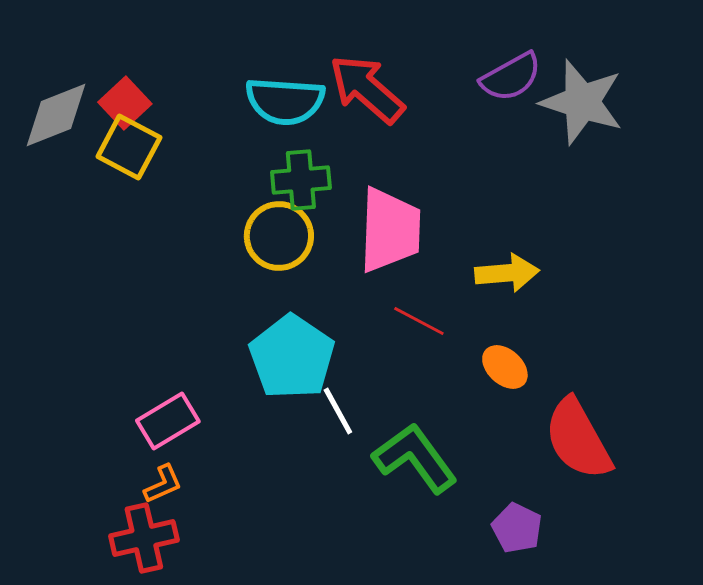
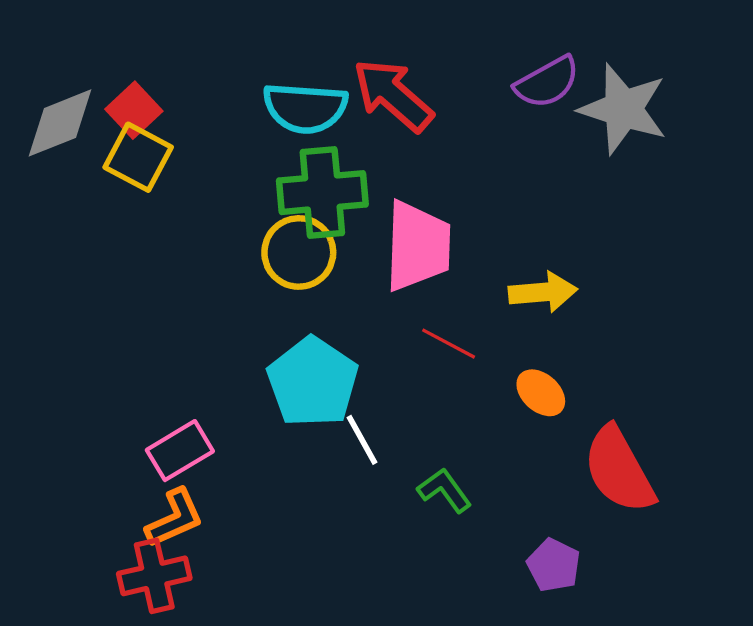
green cross: (301, 180) -> (322, 193), size x1.4
green L-shape: (415, 458) -> (444, 490), size x0.6
orange L-shape: (163, 484) -> (175, 518), size x1.4

